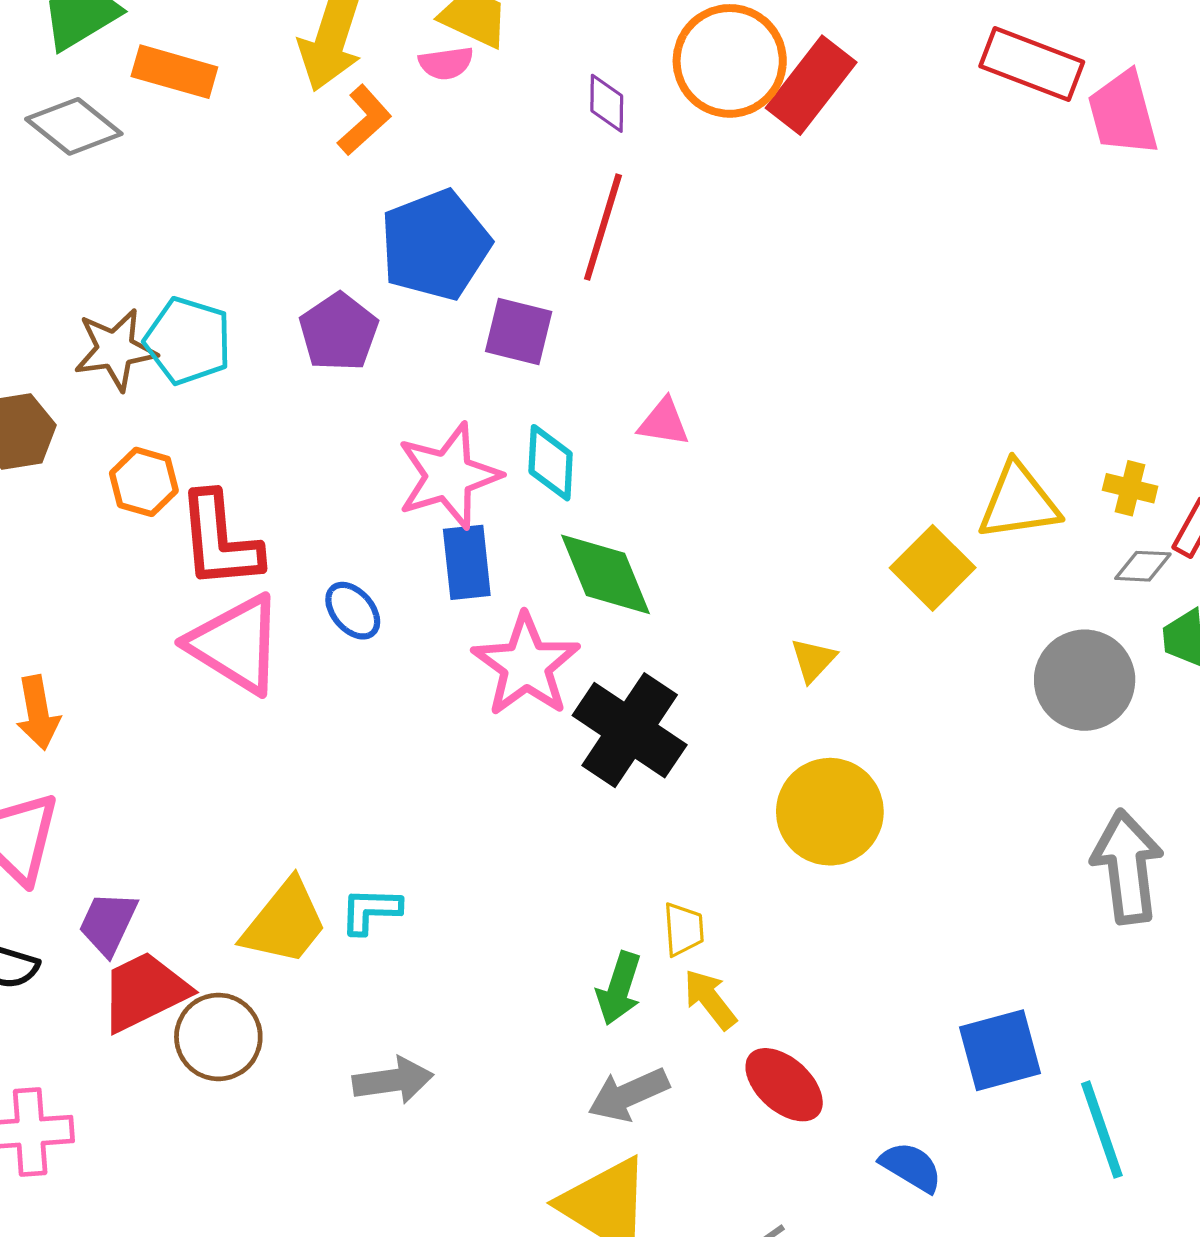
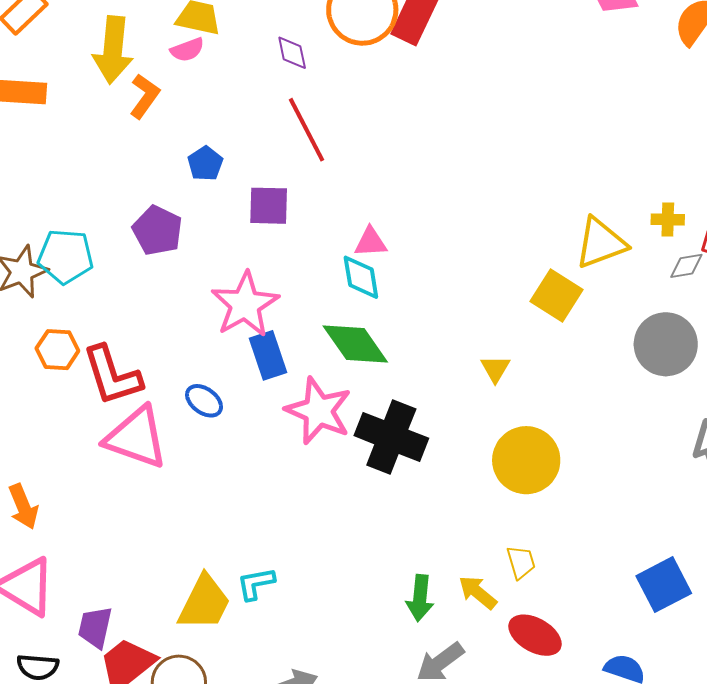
red line: (603, 227) -> (307, 130), turned -32
blue pentagon: (435, 245) -> (205, 164), size x0.5
cyan diamond: (551, 463) -> (361, 277), moved
yellow trapezoid: (684, 929) -> (521, 562), moved

